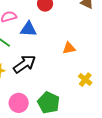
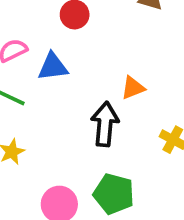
black arrow: (25, 64) -> (105, 124), moved, turned -40

